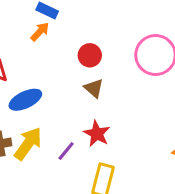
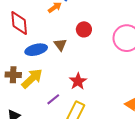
brown triangle: (94, 88) -> (60, 45), moved
purple line: (66, 151) -> (53, 99), moved

